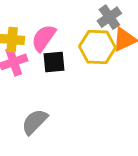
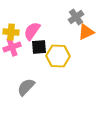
yellow hexagon: (97, 47) -> (58, 56), moved

